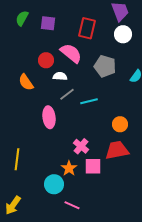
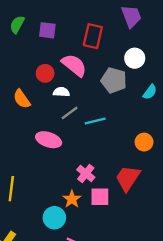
white circle: (123, 34) -> (135, 58), moved
pink ellipse: (49, 117) -> (49, 140), turned -65
orange circle: (120, 124) -> (144, 142), moved
red trapezoid: (117, 150) -> (128, 178), turned -45

